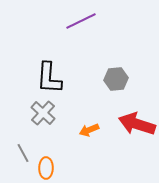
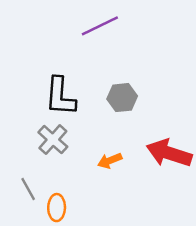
gray hexagon: (116, 79) -> (122, 98), moved

